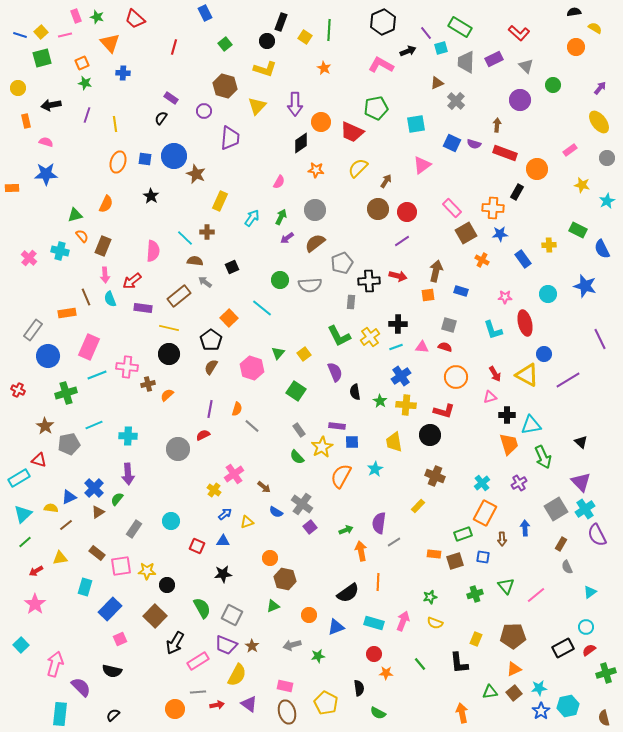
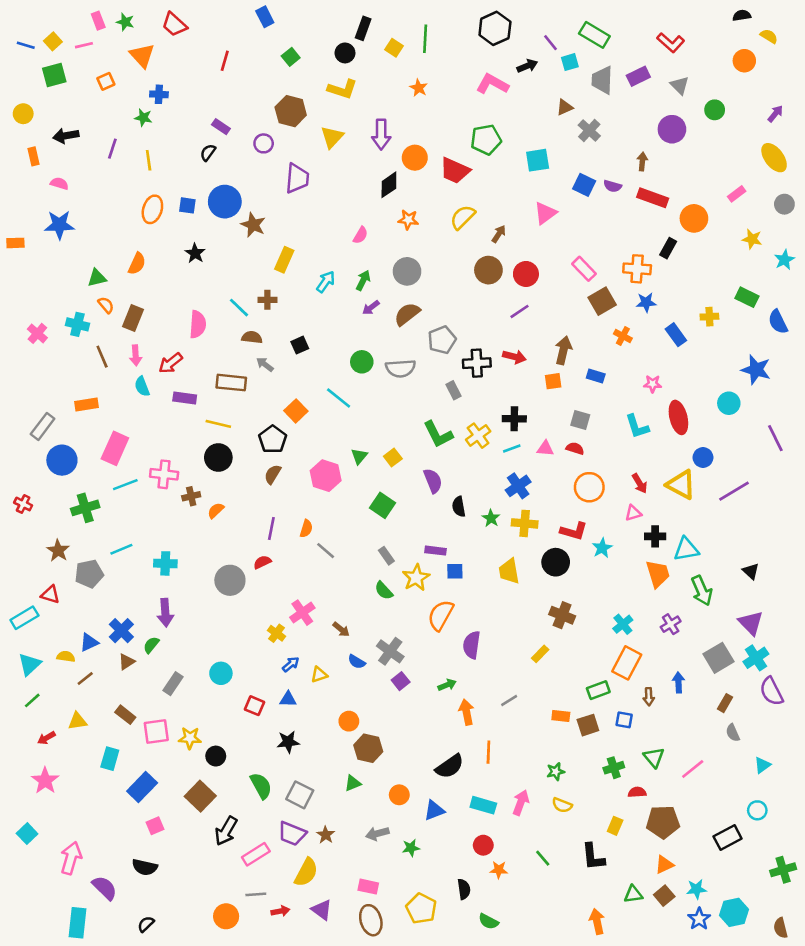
green star: (85, 83) -> (143, 118), moved
cyan circle: (548, 294) -> (729, 403), moved
brown rectangle: (179, 296) -> (231, 383), turned 45
brown line: (86, 297) -> (102, 357), moved
gray rectangle: (351, 302) -> (454, 390), turned -32
cyan star: (375, 469) -> (602, 548), moved
purple semicircle: (379, 523) -> (472, 645), moved
red semicircle: (589, 650) -> (637, 792), moved, turned 32

